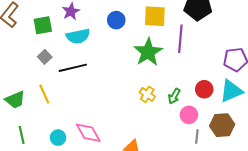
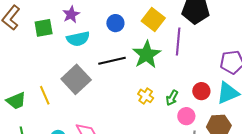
yellow square: (155, 16) -> (153, 19), turned 35
gray square: (45, 57) -> (76, 79), moved, size x2.0
black line: (73, 68) -> (112, 61), moved

